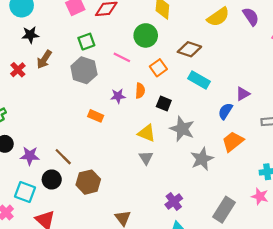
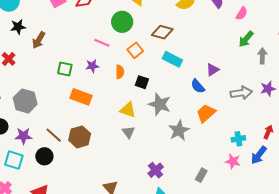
green square: (86, 42) -> (65, 69), moved, turned 35
brown arrow: (44, 59) -> (39, 40), moved
gray hexagon: (84, 70) -> (25, 101), moved
purple star: (118, 96) -> (92, 66), moved
blue semicircle: (225, 111) -> (198, 86), turned -70
orange rectangle: (96, 116) -> (81, 97), size x1.5
brown hexagon: (88, 182) -> (80, 137), moved
cyan square: (25, 192) -> (14, 160), moved
gray rectangle: (224, 210) -> (201, 175), size x0.6

